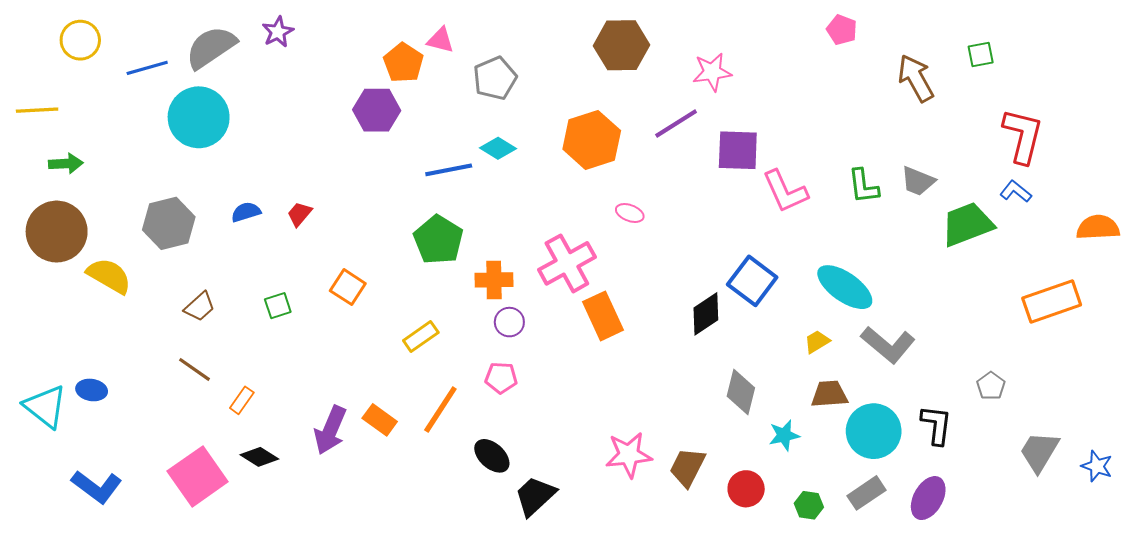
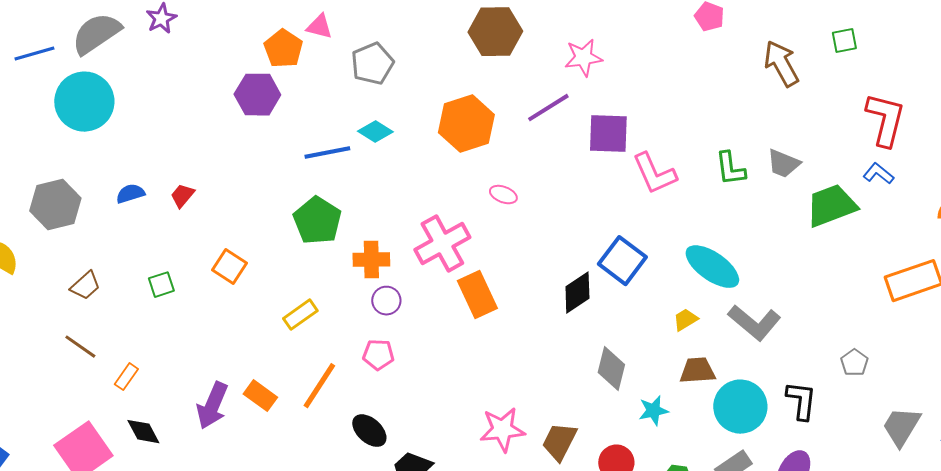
black diamond: (259, 457) -> (143, 432), turned 30

